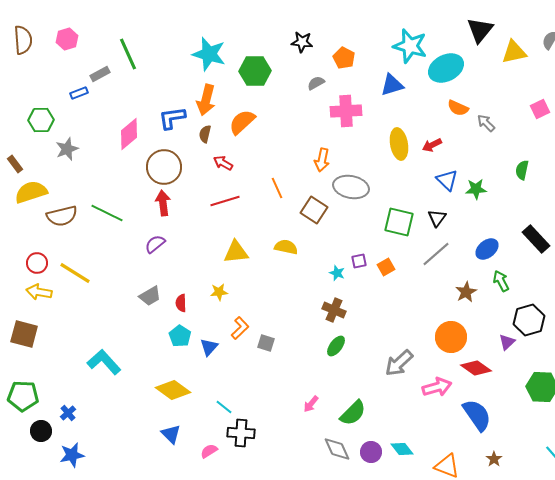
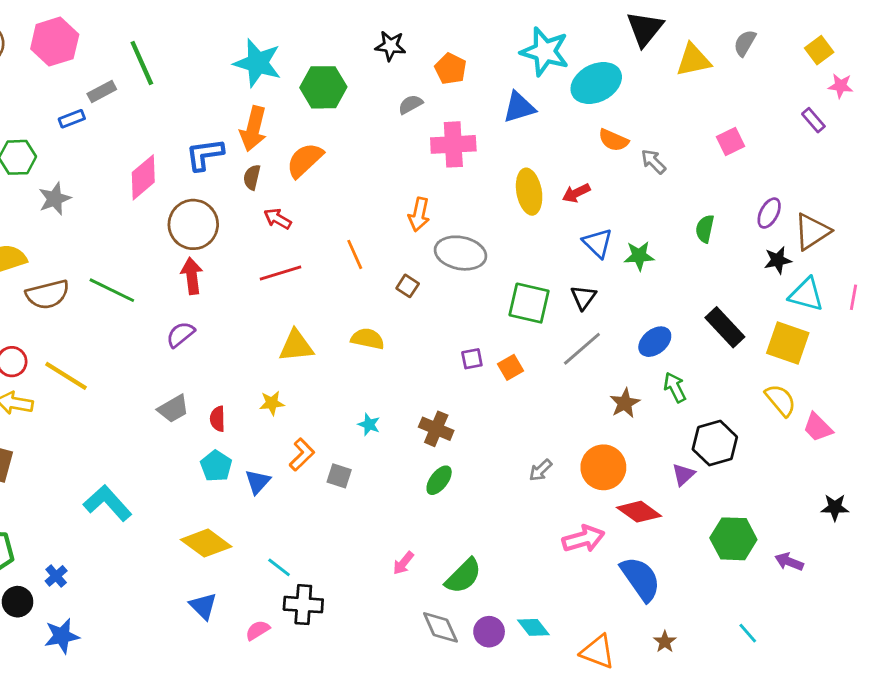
pink hexagon: (67, 39) -> (55, 42), size x1.5
brown square: (314, 210) -> (408, 286), size x0.6
cyan star: (337, 273) -> (369, 424), moved
gray arrow: (399, 363) -> (540, 470), moved, size x0.6

